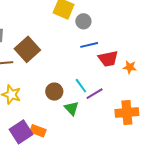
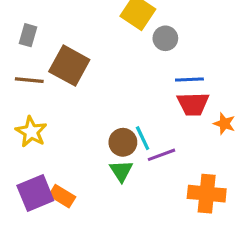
blue line: (89, 45) -> (189, 80), moved
brown square: (27, 49) -> (69, 66), turned -30
brown circle: (54, 92) -> (123, 142), moved

